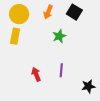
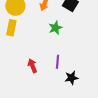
black star: (88, 86) -> (71, 78), moved

